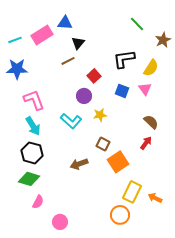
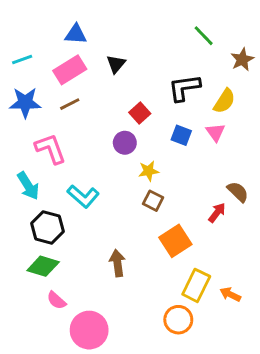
blue triangle: (65, 23) -> (76, 34), moved
pink rectangle: (42, 35) -> (70, 70), moved
brown line: (68, 61) -> (70, 104), moved
cyan L-shape: (71, 121) -> (83, 196), moved
brown semicircle: (151, 122) -> (238, 192), moved
cyan arrow: (33, 126) -> (28, 186), moved
brown square: (103, 144) -> (153, 201), moved
brown arrow: (79, 164) -> (117, 263), moved, turned 102
pink semicircle: (38, 202) -> (56, 300), turned 104
pink circle: (60, 222) -> (89, 330), size x1.6

